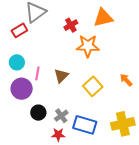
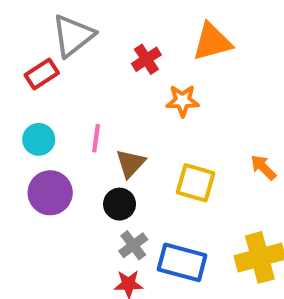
orange star: (88, 46) -> (183, 101), size x0.7
pink line: (37, 73) -> (96, 138), moved
yellow square: (93, 86) -> (196, 183), turned -30
black circle: (38, 113) -> (120, 204), moved

